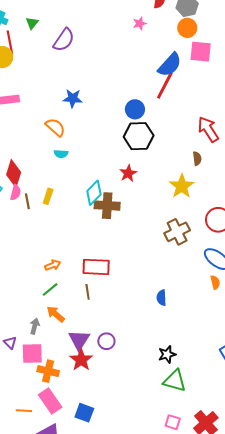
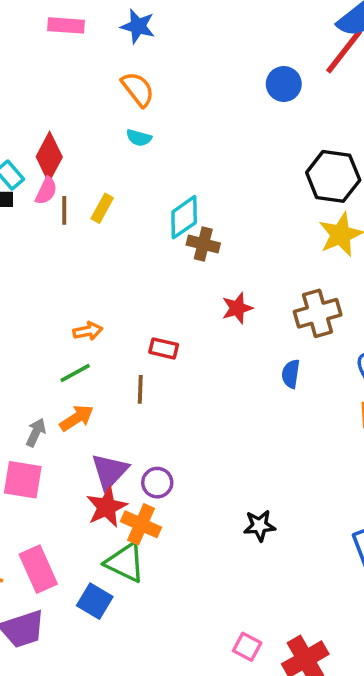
blue star: (73, 98) -> (138, 26), moved
black hexagon: (139, 136) -> (333, 176), moved
red star: (128, 173) -> (237, 308), moved
brown cross: (107, 206) -> (203, 244), size x0.7
red rectangle: (96, 267) -> (164, 348), size x0.6
blue semicircle: (161, 298) -> (291, 374), moved
orange arrow: (56, 314) -> (77, 418), turned 96
orange cross: (48, 371) -> (141, 524), moved
green triangle: (175, 381) -> (125, 562), moved

